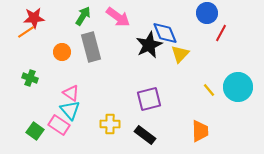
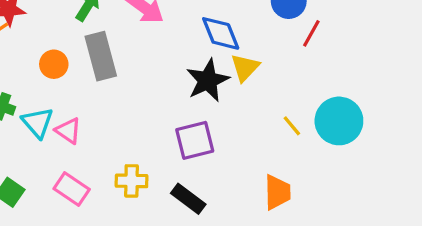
black star: (149, 45) -> (208, 80), moved
cyan triangle: (70, 110) -> (38, 123), moved
pink rectangle: (59, 125) -> (72, 189), moved

